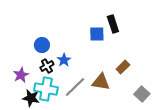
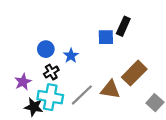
black rectangle: (113, 24) -> (123, 26), turned 42
blue star: (64, 60) -> (71, 56), moved
brown rectangle: (123, 67) -> (134, 73), size x1.6

